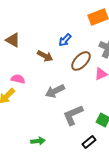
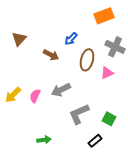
brown triangle: (13, 40) -> (19, 39), turned 42
brown ellipse: (81, 61) -> (87, 60), turned -30
pink semicircle: (18, 79) -> (35, 96), moved, turned -80

